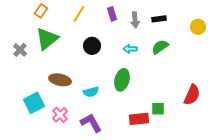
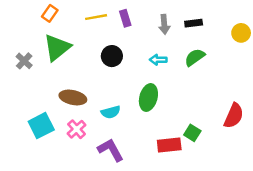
yellow line: (79, 14) -> (96, 17), turned 48
purple rectangle: (112, 14) -> (125, 18), moved
green square: (158, 109) -> (192, 133), turned 32
pink cross: (60, 115) -> (77, 129), moved

